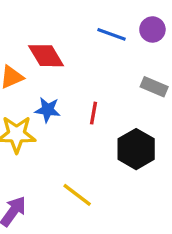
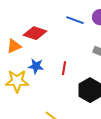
red diamond: (46, 56) -> (35, 33), turned -40

